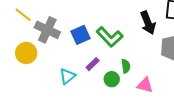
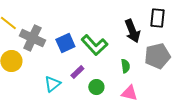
green semicircle: (126, 66) -> (125, 66), moved

